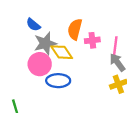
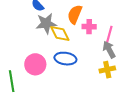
pink circle: (40, 64) -> (35, 64), moved
blue ellipse: (58, 81) -> (65, 59), moved

